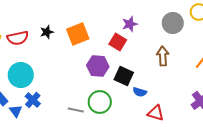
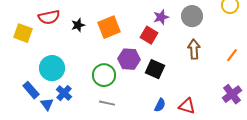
gray circle: (173, 23) -> (192, 16), moved
red semicircle: (18, 38) -> (49, 17), moved
blue semicircle: (140, 92) -> (160, 105), moved, turned -80
green circle: (100, 102) -> (104, 75), moved

